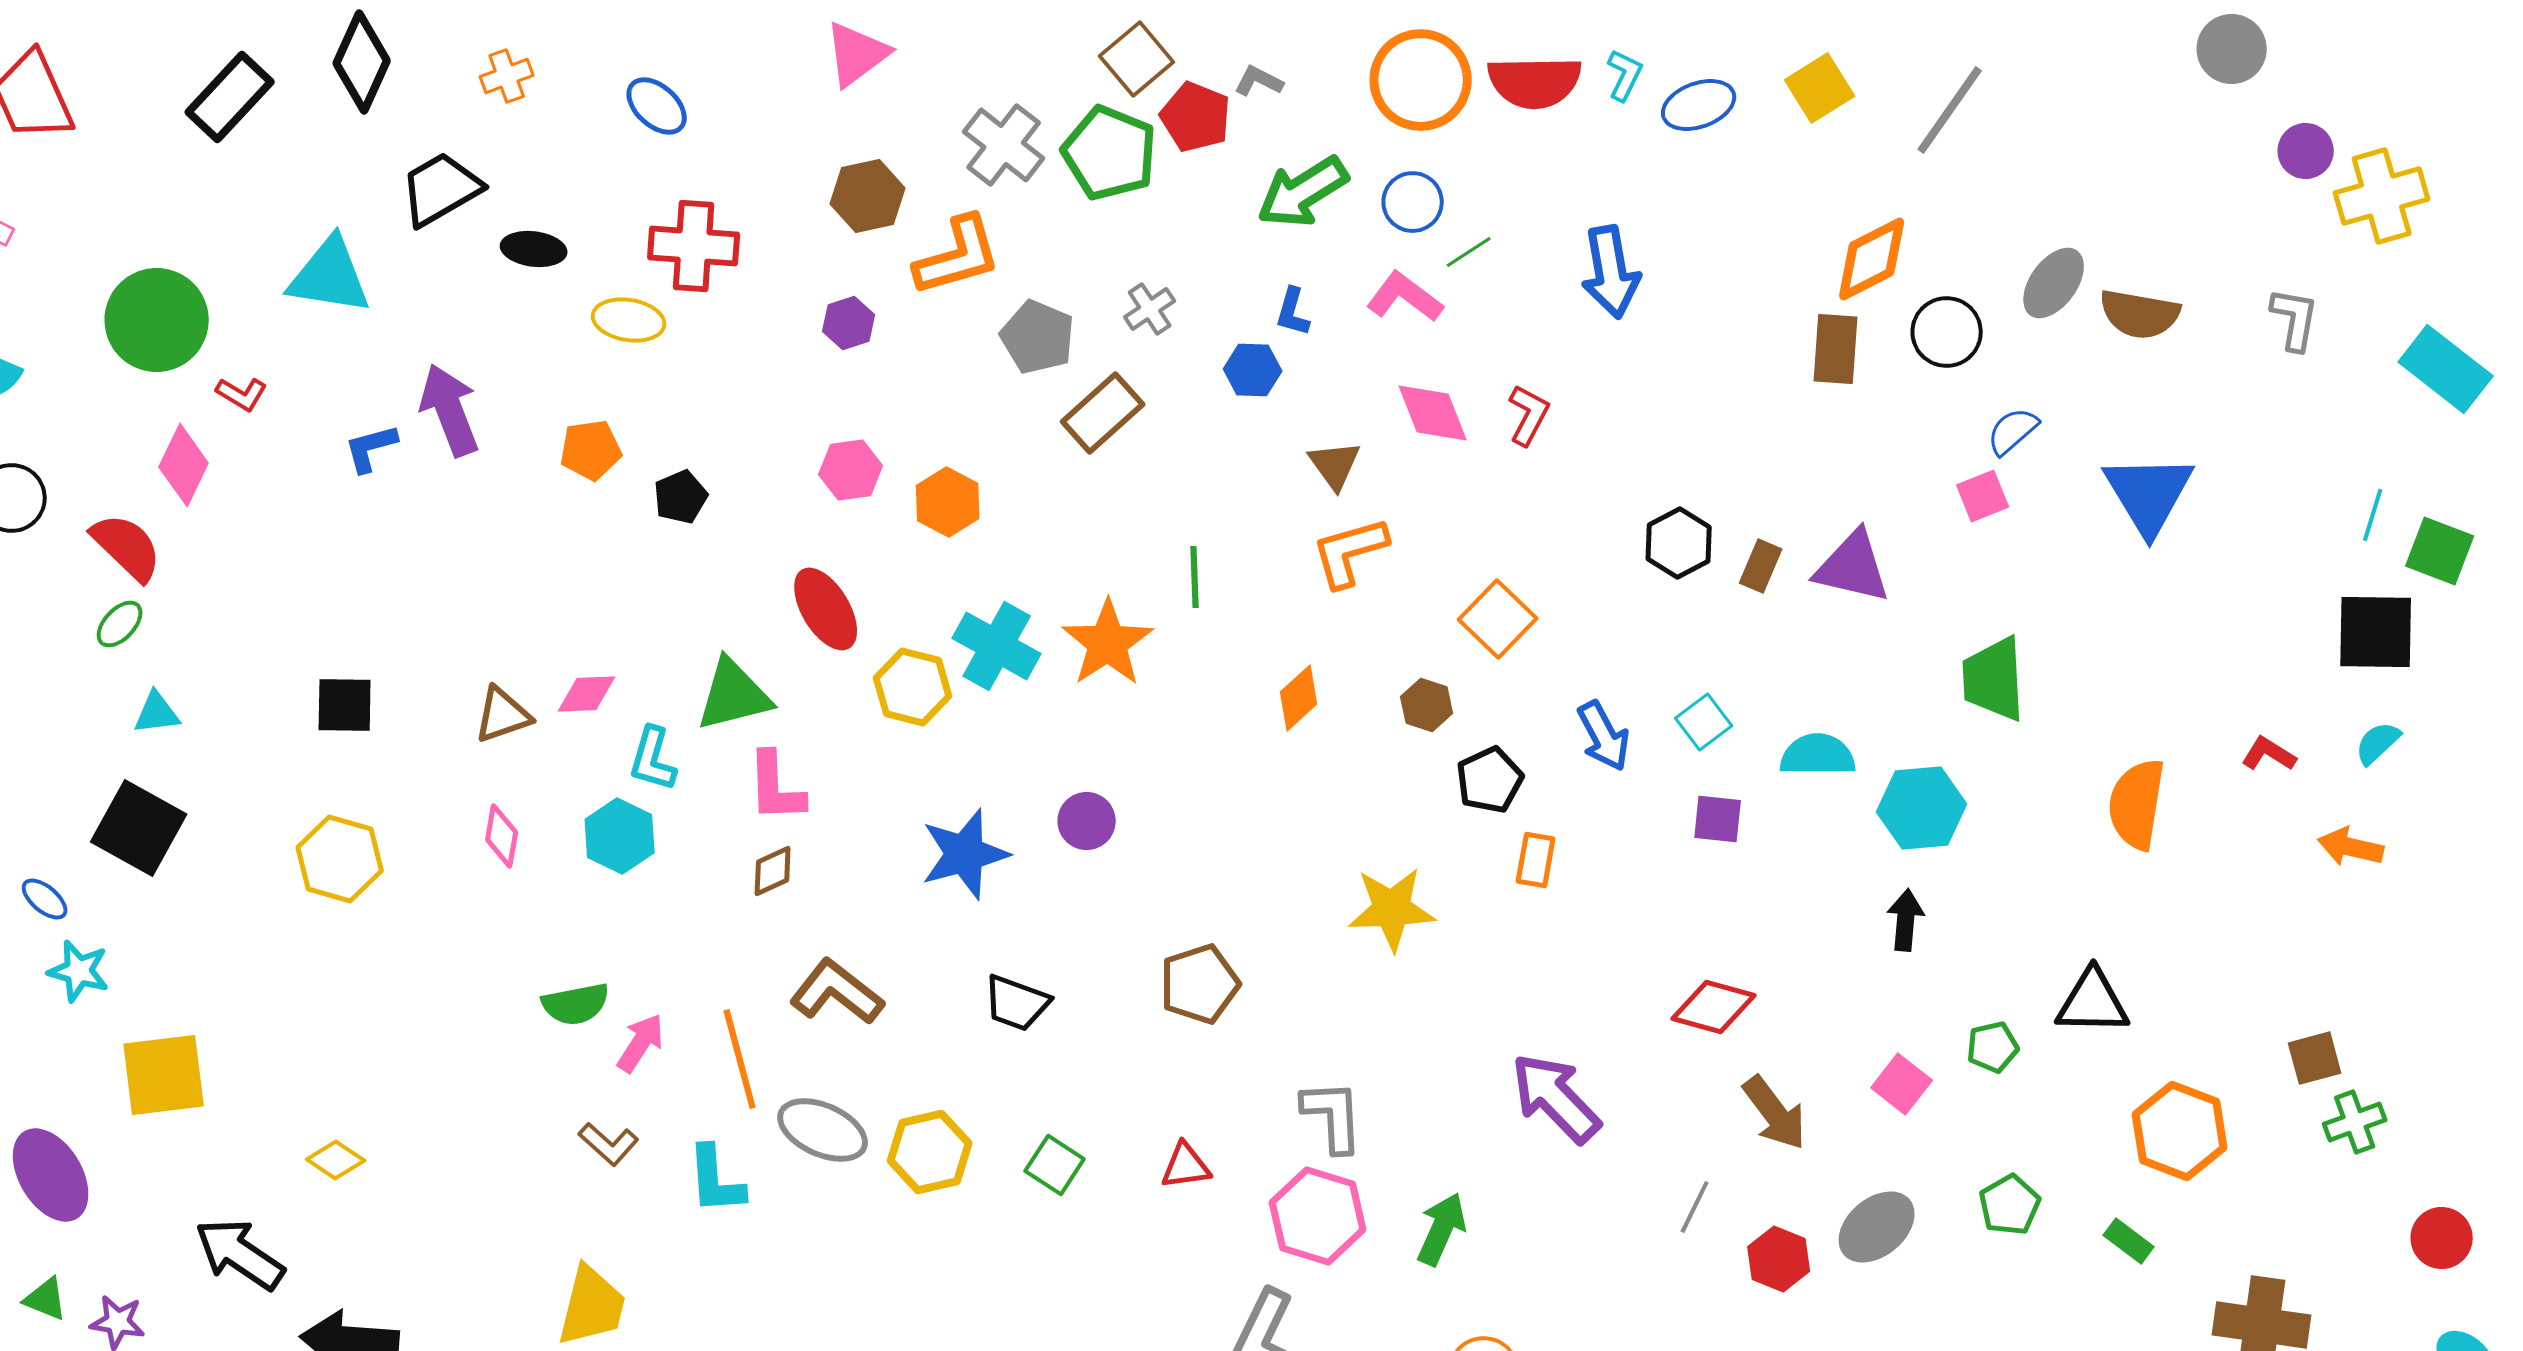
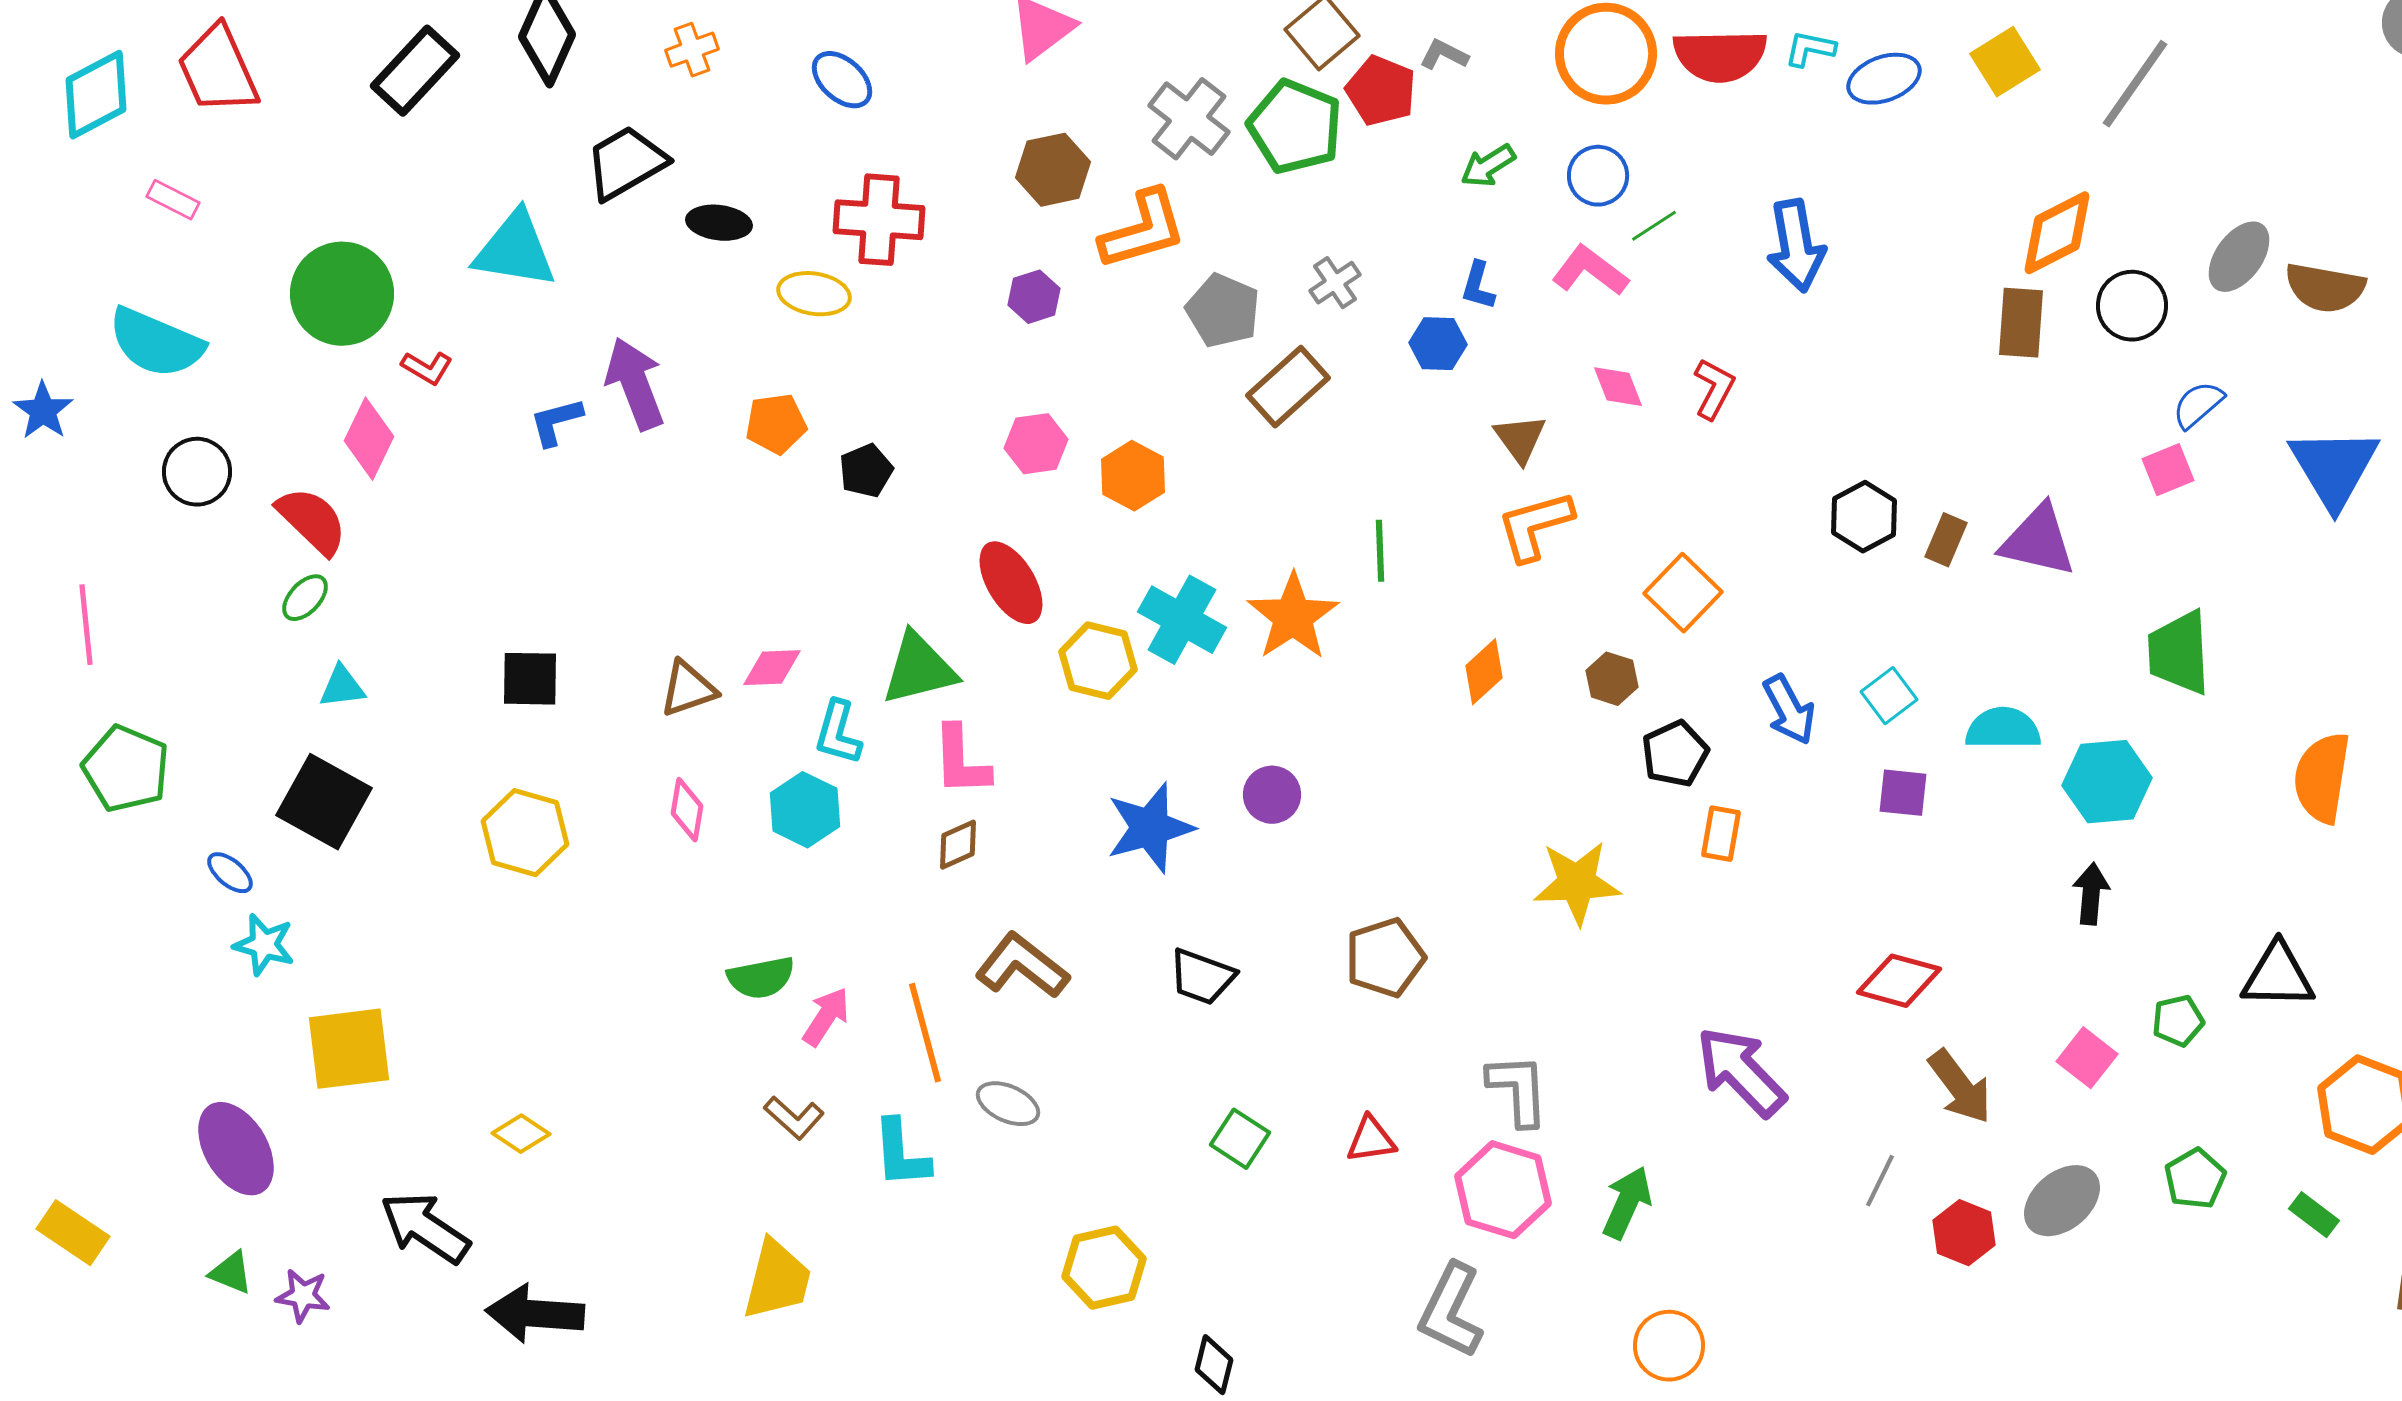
cyan L-shape: (1625, 75) -> (1810, 49), turned -104
green arrow: (1303, 192) -> (1488, 166), size x0.6
pink diamond: (1433, 413) -> (1618, 387), size x0.7
gray ellipse: (823, 1130) -> (1008, 1104), size x0.7
yellow hexagon: (930, 1152) -> (1104, 1268), moved

